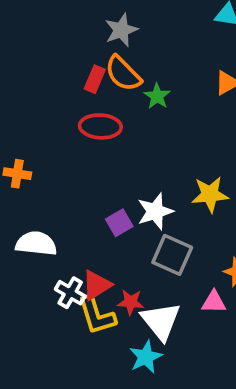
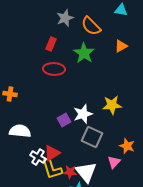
orange semicircle: (123, 74) -> (91, 26), moved
green star: (157, 96) -> (84, 53), size x1.5
red star: (131, 302) -> (70, 172), moved
pink triangle: (214, 302) -> (114, 162), turned -48

